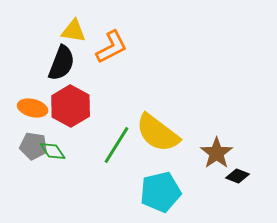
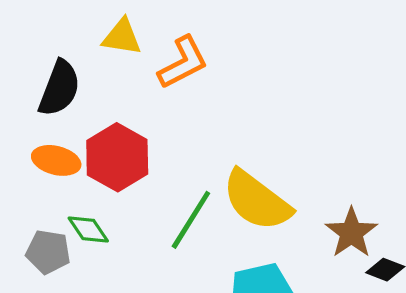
black semicircle: (62, 63) -> (59, 88), moved
gray pentagon: (34, 146) -> (48, 252), moved

